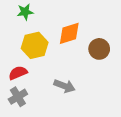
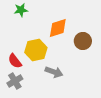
yellow hexagon: (35, 45) -> (36, 50), moved
red semicircle: (18, 73) -> (15, 61), turned -105

